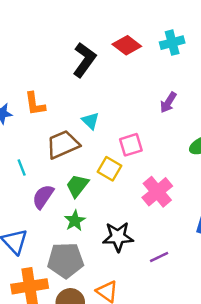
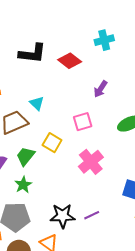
red diamond: (127, 45) -> (70, 61), moved
black L-shape: (84, 60) -> (32, 53), turned 60
pink square: (131, 145) -> (83, 122), moved
black star: (118, 237) -> (63, 216), moved

